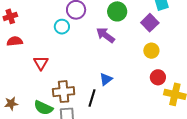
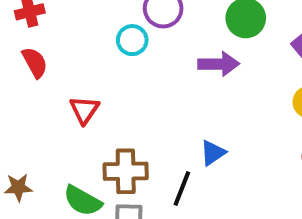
purple arrow: (105, 35) -> (219, 64), turned 138
red semicircle: (15, 41) -> (35, 62), turned 63

